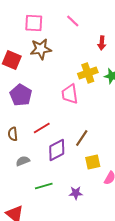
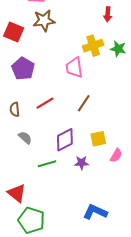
brown line: (82, 138) -> (84, 103), moved
purple diamond: (57, 150) -> (65, 140), moved
gray semicircle: (23, 161) -> (25, 138), turned 64
purple star: (76, 193) -> (82, 163), moved

